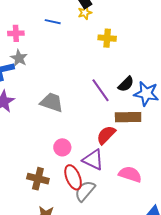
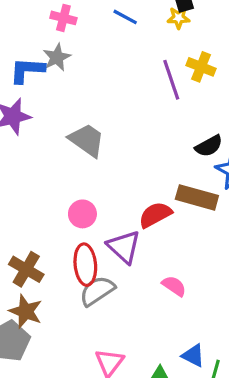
purple line: (101, 90) -> (171, 80), moved
pink semicircle: (130, 174) -> (174, 286), size x0.7
brown cross: (38, 179) -> (26, 269), moved

